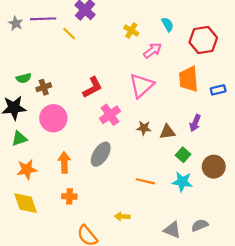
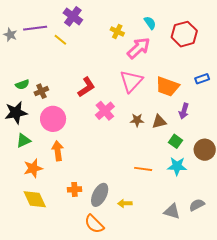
pink arrow: (153, 51) -> (139, 48), size x1.4
orange trapezoid: (189, 79) -> (167, 86), moved, turned -60
gray ellipse: (101, 154) -> (100, 195), moved
orange arrow: (64, 162) -> (58, 151), moved

